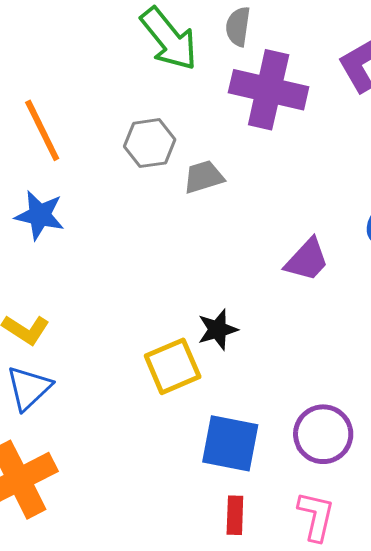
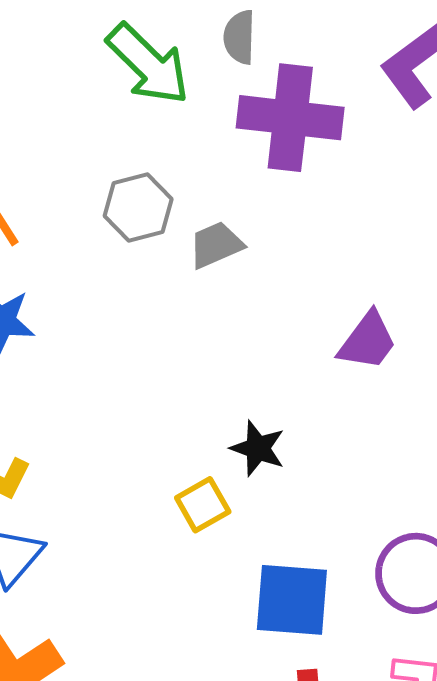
black star: (218, 330) -> (258, 448), turned -30
yellow square: (173, 366) -> (203, 505), size x0.7

